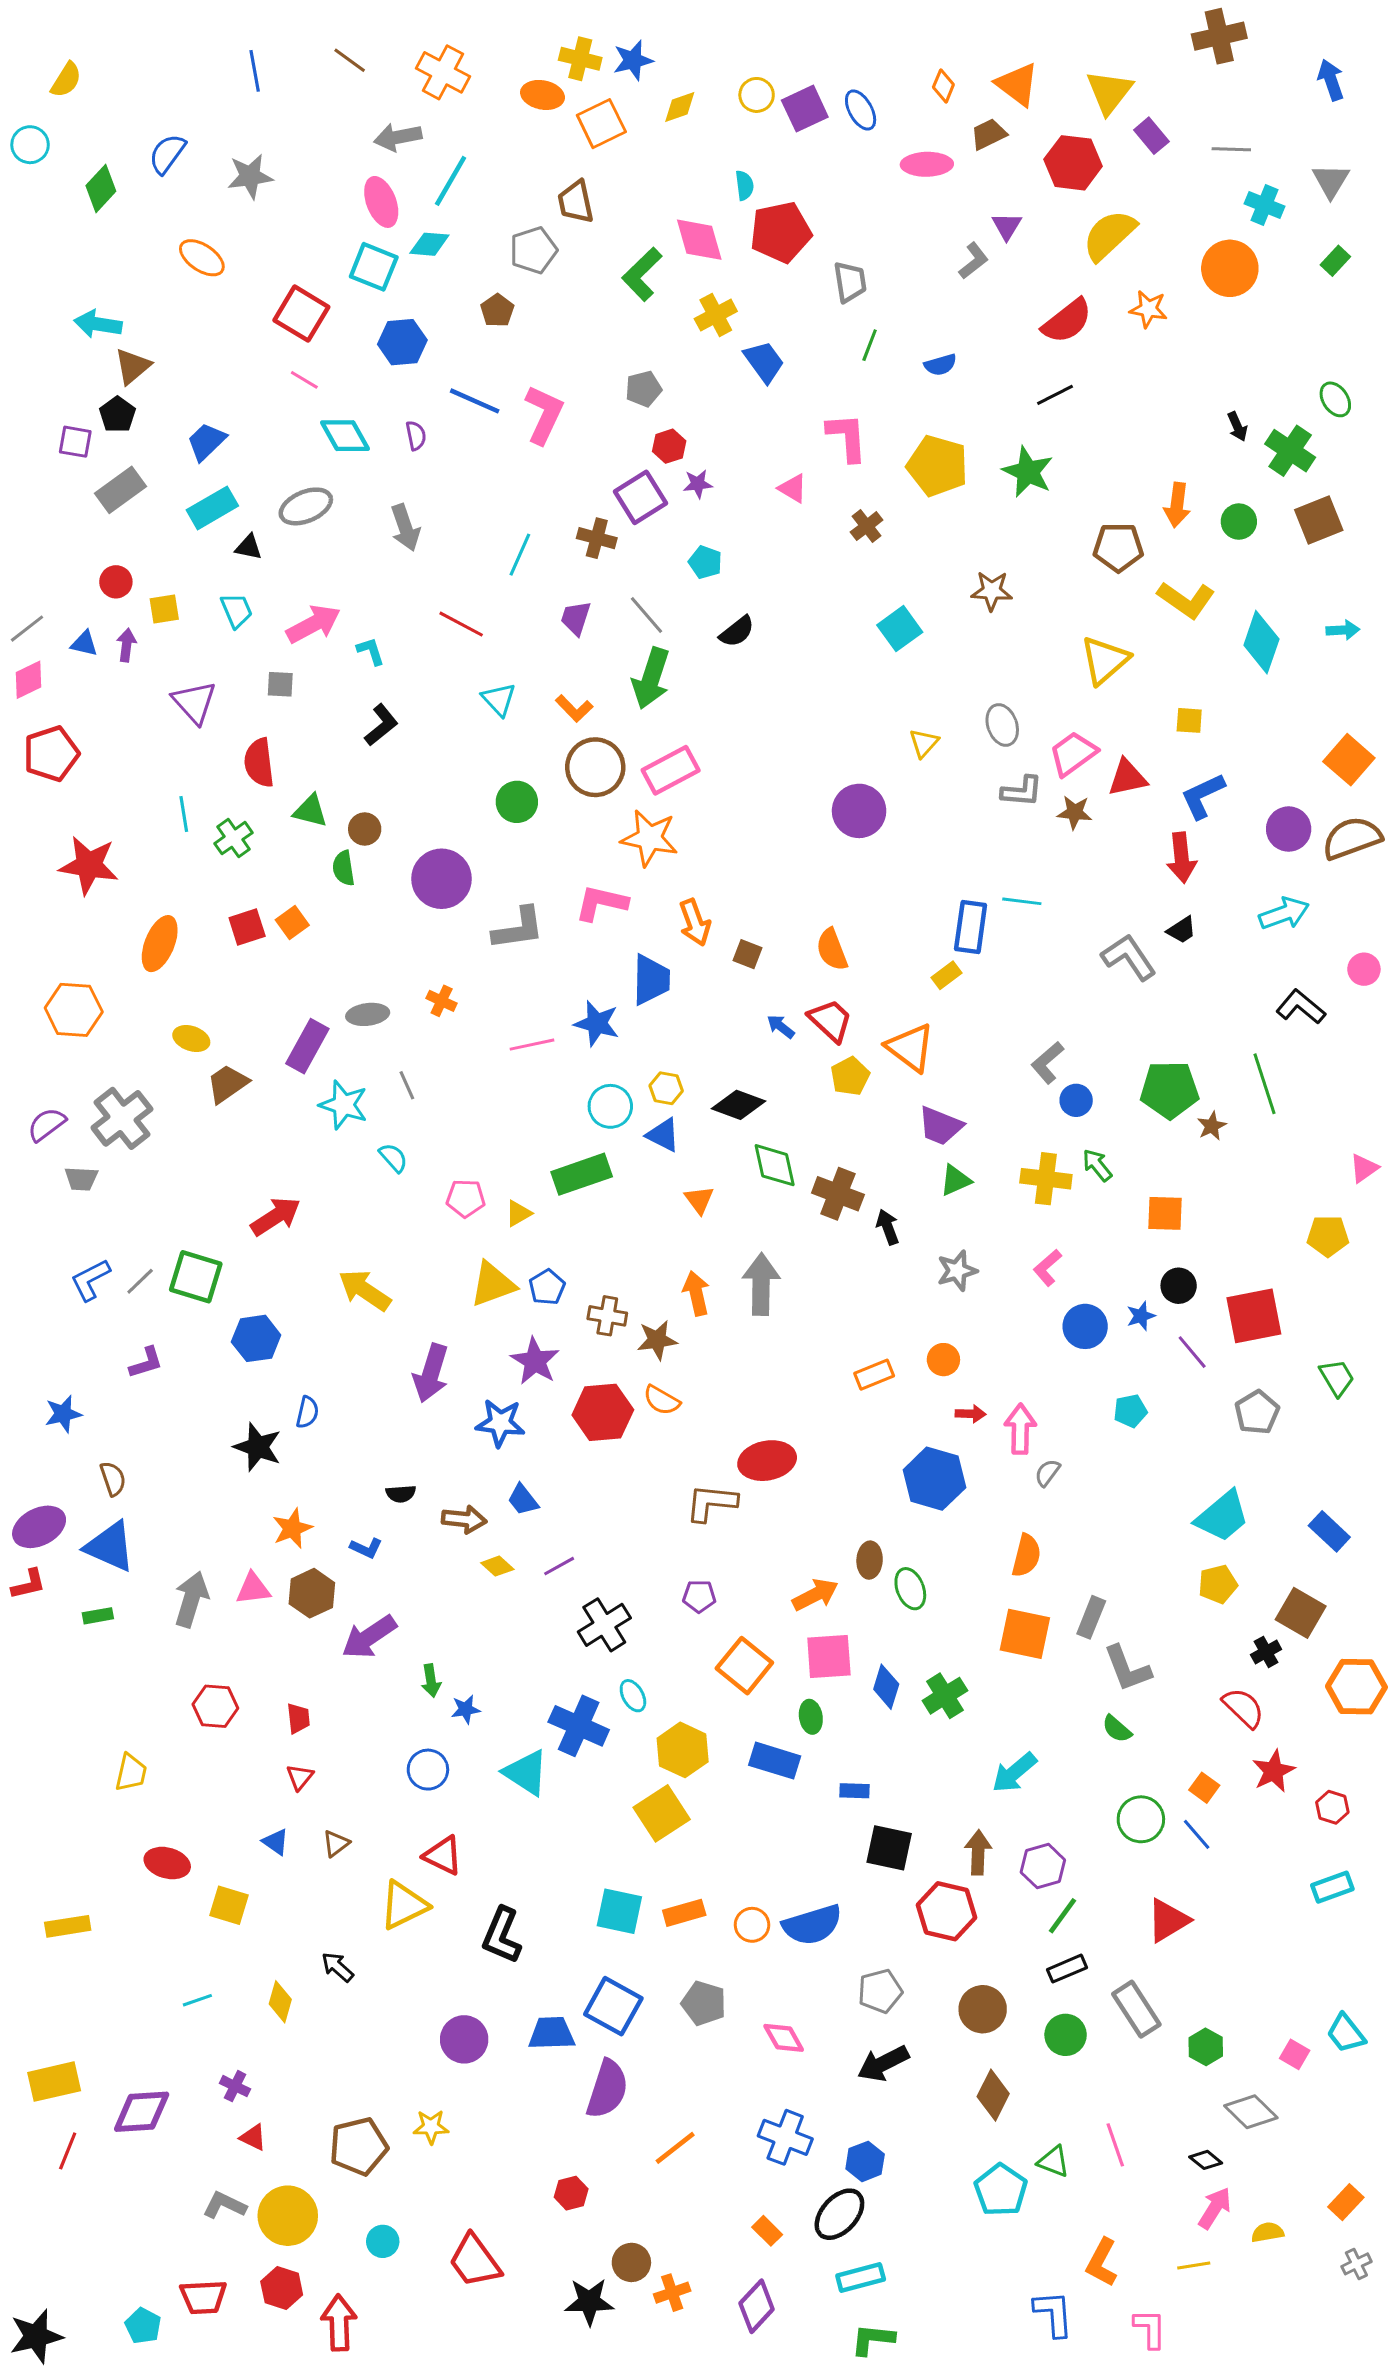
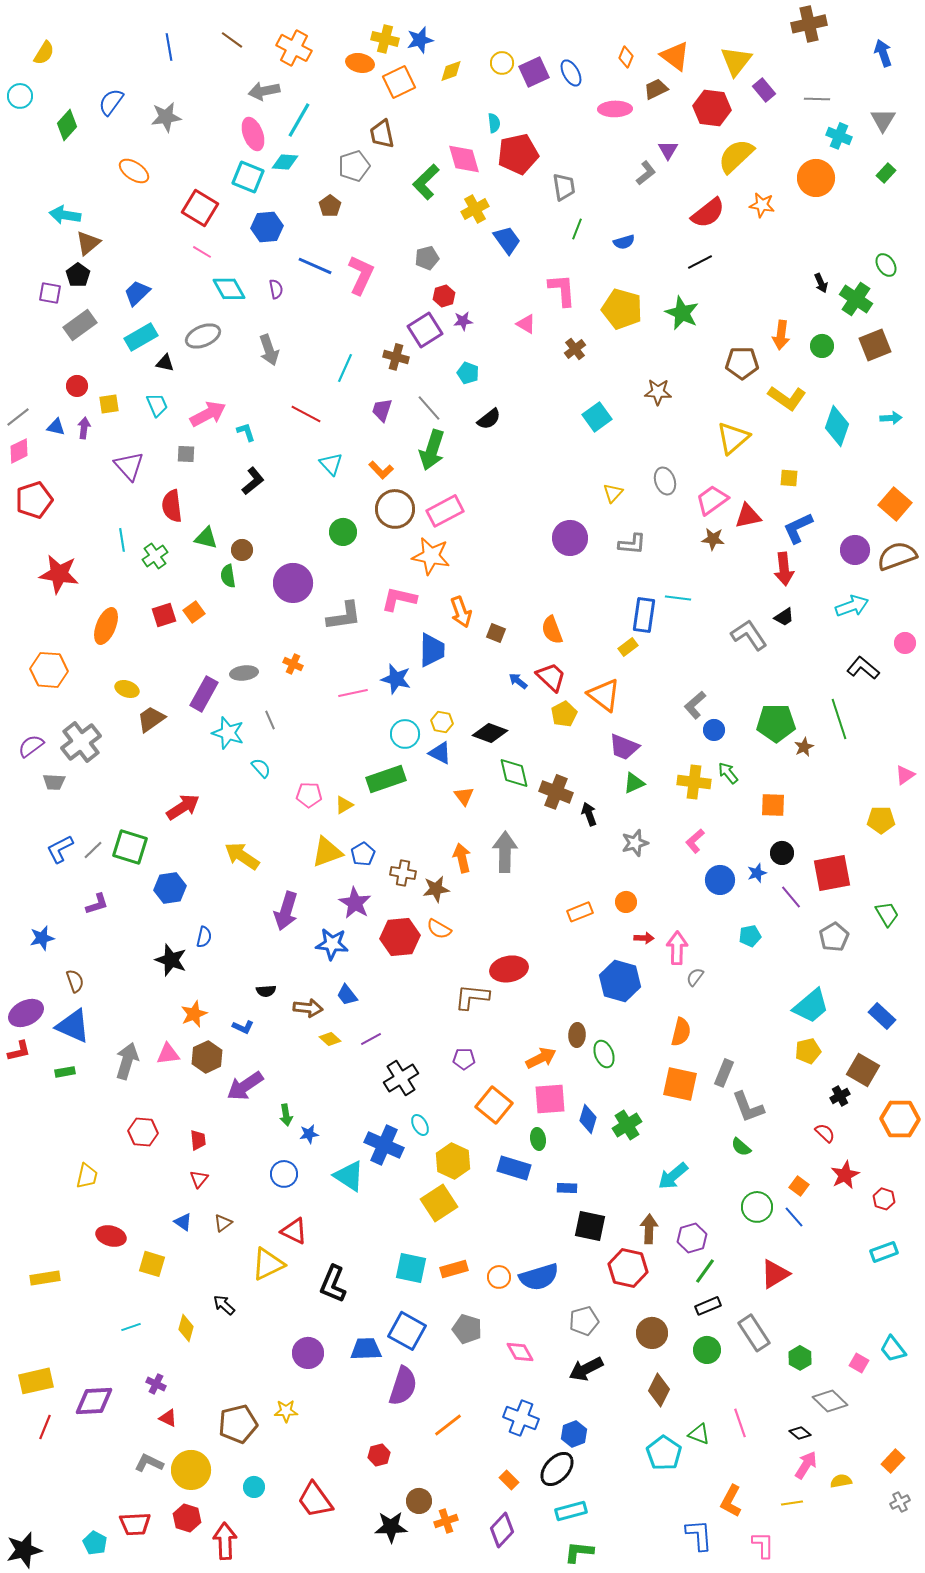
gray L-shape: (1022, 791) -> (632, 544), moved
red semicircle: (1243, 1708) -> (825, 1133), size x0.7

